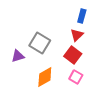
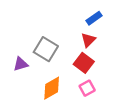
blue rectangle: (82, 16) -> (94, 18), turned 40
pink square: (76, 77) -> (87, 88), turned 32

